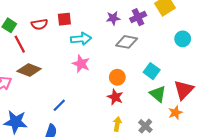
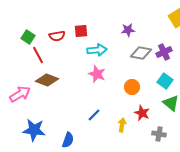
purple cross: (138, 17) -> (164, 52), moved
red star: (115, 97) -> (142, 113), moved
blue line: (59, 105) -> (94, 115), moved
yellow arrow: (117, 124) -> (122, 125), moved
gray cross: (145, 126) -> (159, 134), turned -32

